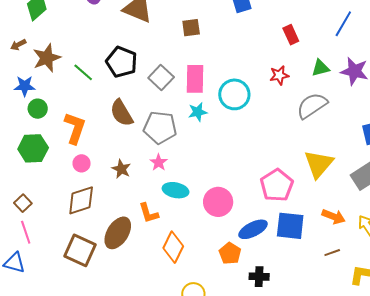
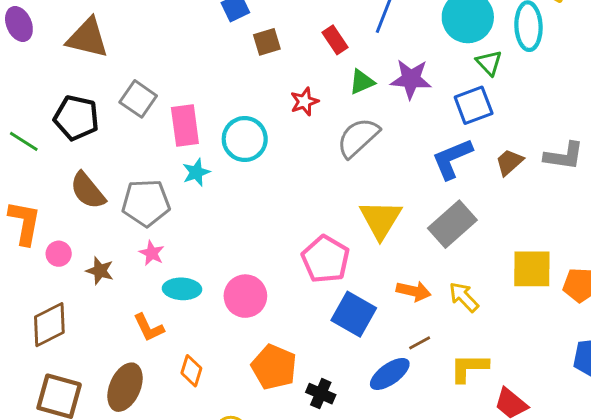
brown square: (191, 28) -> (267, 42), moved
red rectangle: (291, 35) -> (335, 40), moved
gray square: (161, 78) -> (138, 99), moved
pink circle: (82, 163) -> (59, 254), moved
blue square: (290, 226) -> (354, 314), turned 32
blue ellipse: (253, 229) -> (390, 374), moved
brown ellipse: (118, 233) -> (125, 387), moved
orange diamond: (173, 247) -> (191, 371), size x0.7
orange pentagon: (230, 253) -> (274, 367), size x1.4
black cross: (259, 277) -> (321, 394), turned 30

